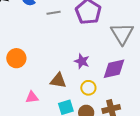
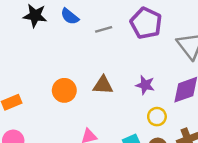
brown triangle: (58, 81) -> (103, 85), moved

